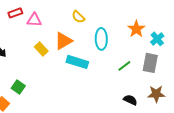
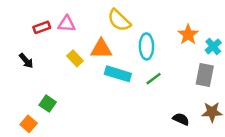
red rectangle: (15, 13) -> (42, 27), moved
yellow semicircle: (78, 17) -> (119, 20), size x1.5
orange triangle: (63, 41) -> (101, 49), turned 30
green line: (124, 66) -> (154, 79), moved

